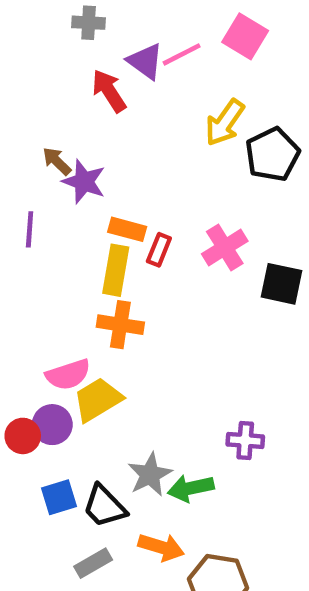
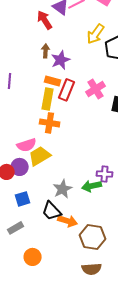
brown arrow: (57, 161) -> (46, 51), moved, turned 48
purple star: (84, 182) -> (61, 60), moved, turned 30
red rectangle: (159, 250) -> (67, 90), size x1.5
green arrow: (191, 488) -> (92, 186), moved
black trapezoid: (104, 506) -> (52, 211), moved
gray rectangle: (93, 563) -> (16, 228), moved

